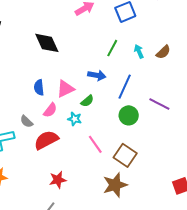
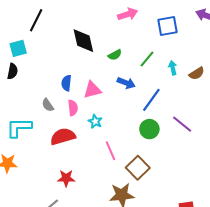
green semicircle: (87, 101) -> (115, 55), moved
pink semicircle: (50, 110) -> (73, 108), turned -56
gray semicircle: (26, 122) -> (48, 105), moved

